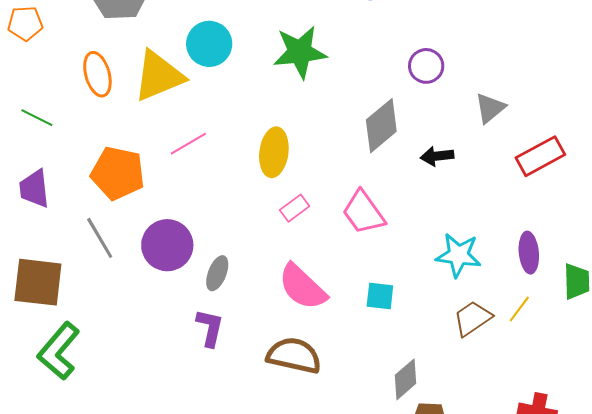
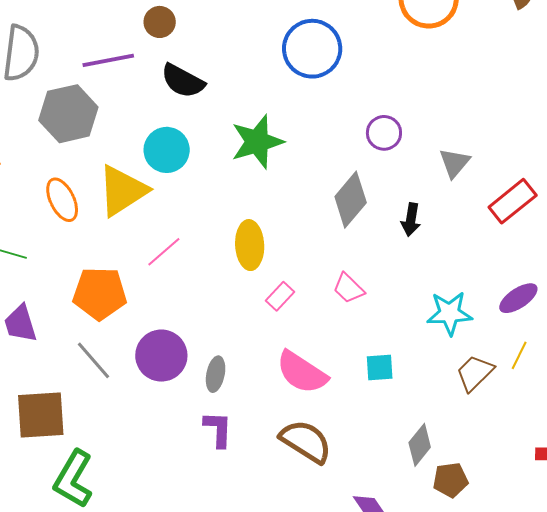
black arrow: (437, 156) -> (411, 220), turned -64
pink trapezoid: (363, 212) -> (349, 288), size x0.7
purple ellipse: (529, 253) -> (518, 298), turned 72
brown semicircle: (294, 355) -> (306, 441), turned 30

